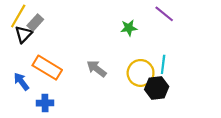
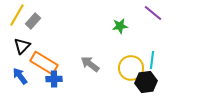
black triangle: (24, 34) -> (22, 46), moved
blue cross: (45, 103) -> (54, 79), moved

